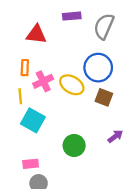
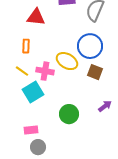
pink cross: (43, 81) -> (45, 71), moved, turned 36
yellow line: (20, 96) -> (22, 71), turned -48
cyan square: (33, 120) -> (33, 92), turned 30

